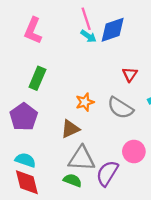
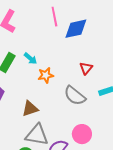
cyan arrow: (88, 36) -> (30, 59), moved
orange star: (85, 102) -> (46, 75), moved

